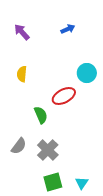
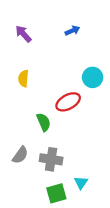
gray cross: (48, 150) -> (51, 159), turned -35
cyan triangle: (82, 183) -> (81, 183), moved

